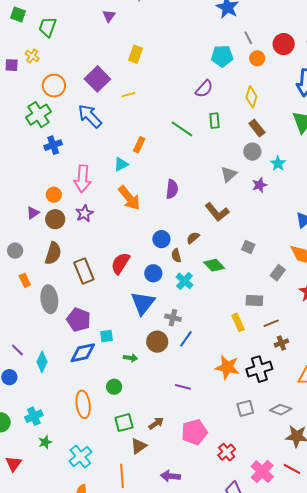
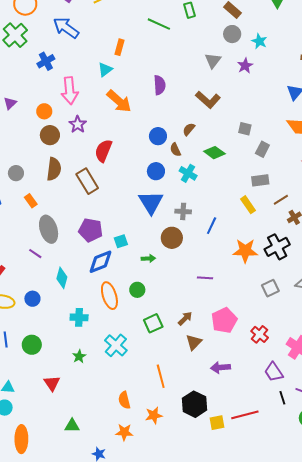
blue cross: (53, 145) -> (46, 61), moved
purple triangle: (33, 213) -> (10, 103), moved
red semicircle: (120, 263) -> (103, 151), moved
gray rectangle: (278, 273) -> (262, 149), moved
gray ellipse: (49, 299) -> (49, 229), moved
blue line: (186, 339) -> (212, 226), moved
purple line: (17, 350) -> (35, 254), moved
orange ellipse: (83, 404) -> (109, 296), moved
cyan cross: (34, 416) -> (79, 317), moved, turned 36
brown triangle: (139, 446) -> (194, 342), moved
cyan cross: (80, 457) -> (116, 345), moved
purple arrow: (171, 476) -> (220, 367), moved

